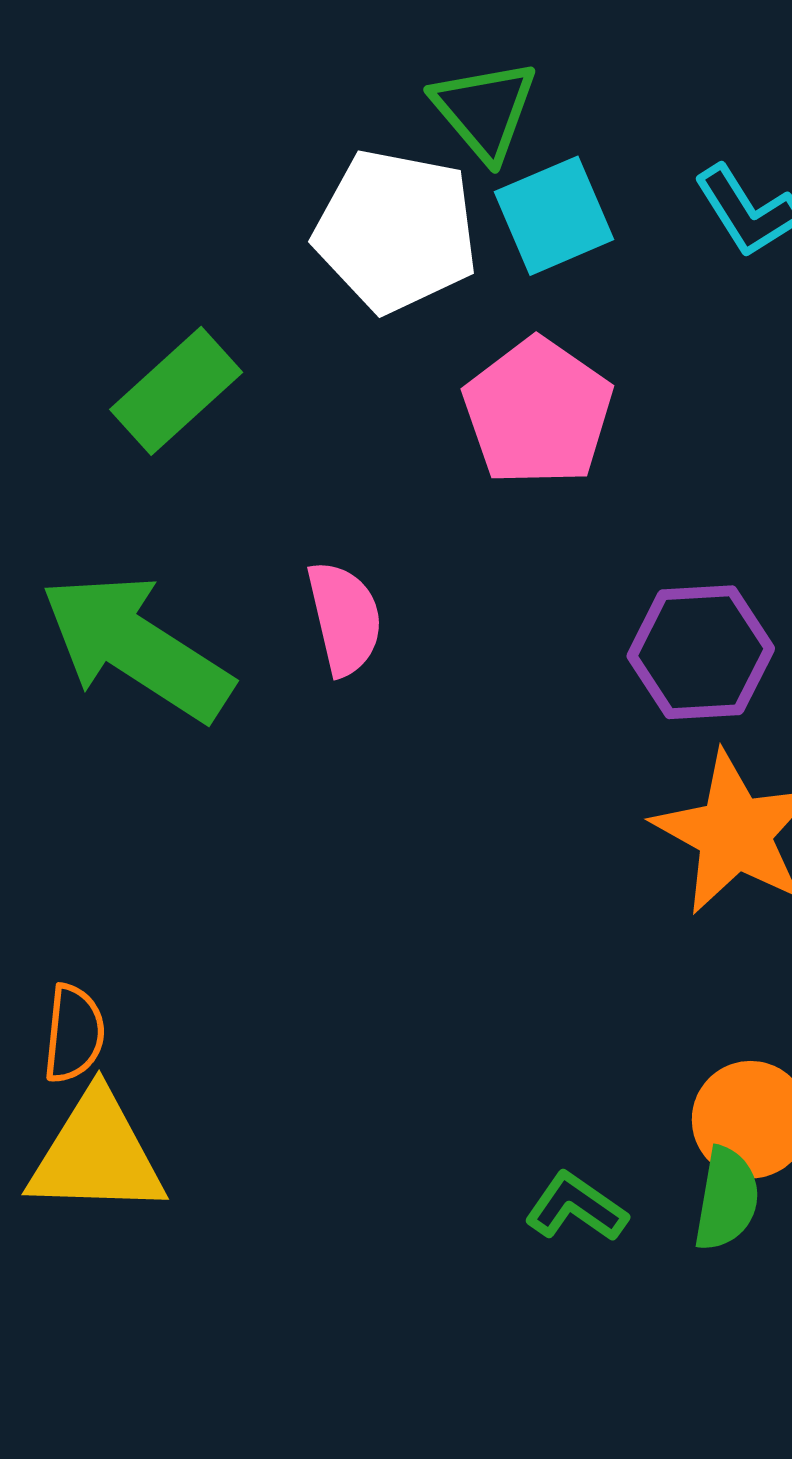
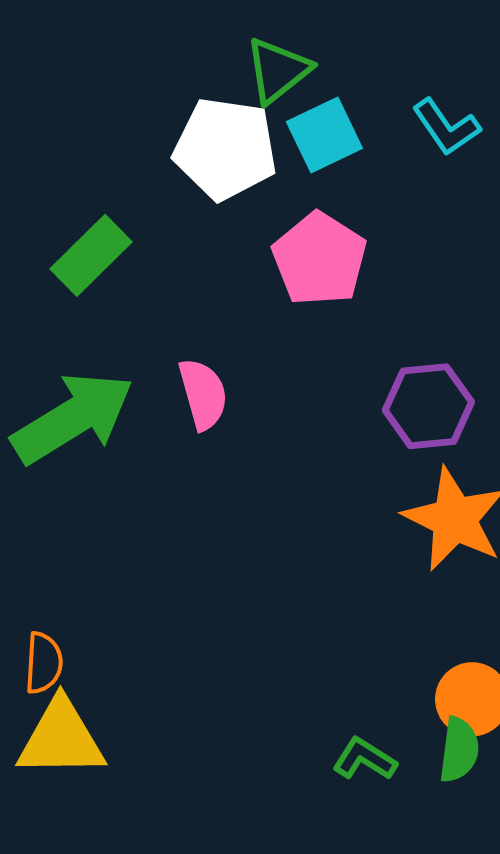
green triangle: (484, 110) -> (278, 70), turned 34
green arrow: (136, 647) -> (73, 418), turned 118

